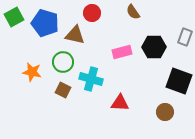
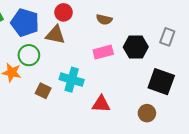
brown semicircle: (133, 12) -> (104, 20), moved, turned -42
red circle: (92, 13) -> (64, 12), moved
green circle: (63, 62) -> (29, 55), moved

